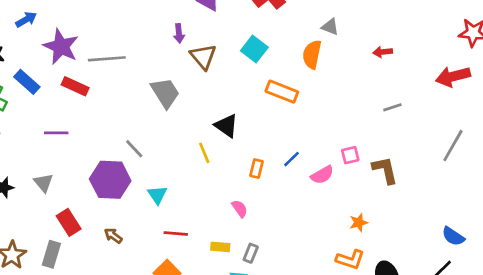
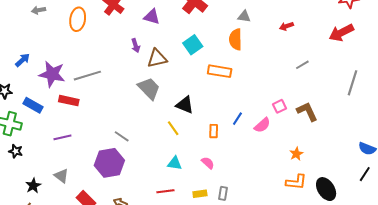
cyan square: (254, 49) -> (193, 45), turned 30
brown triangle: (203, 57) -> (157, 58), turned -50
gray trapezoid: (165, 93) -> (149, 88), moved
cyan triangle: (157, 195) -> (175, 163), moved, turned -35

